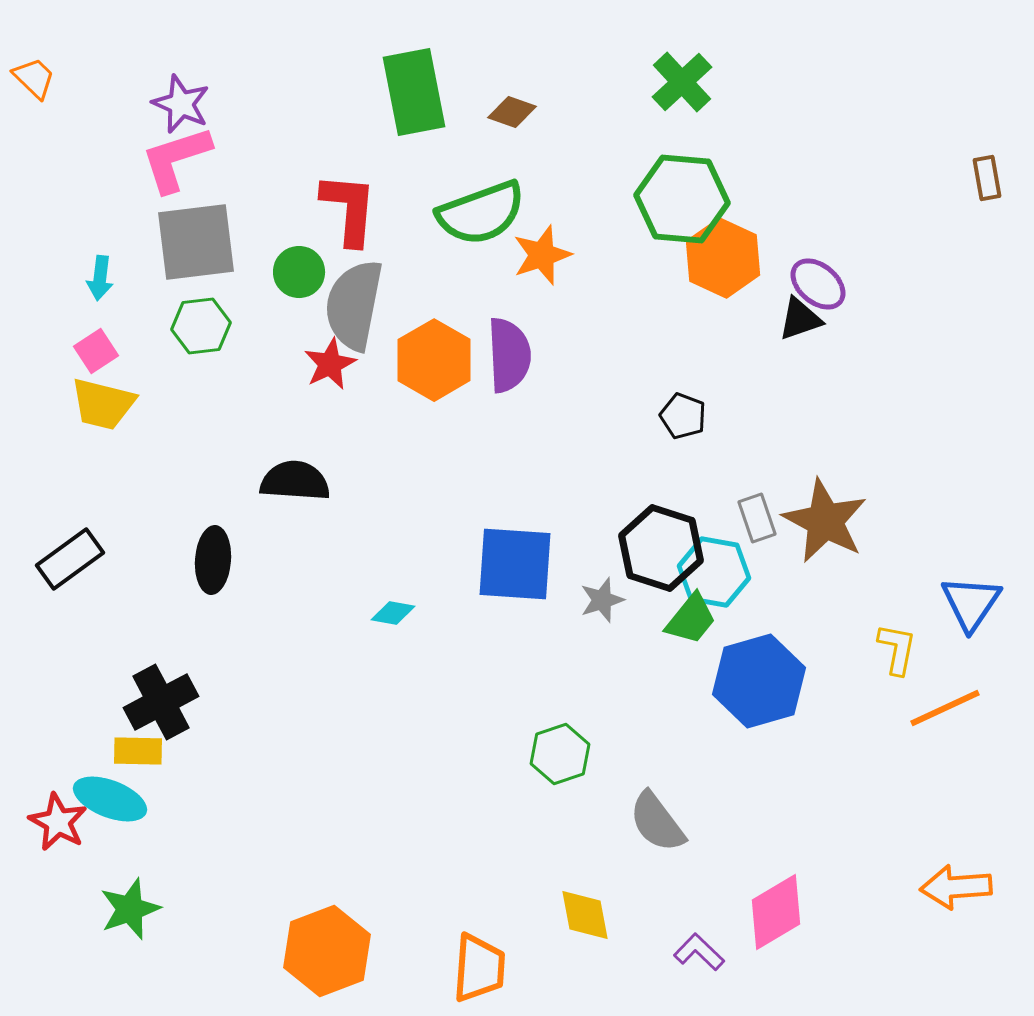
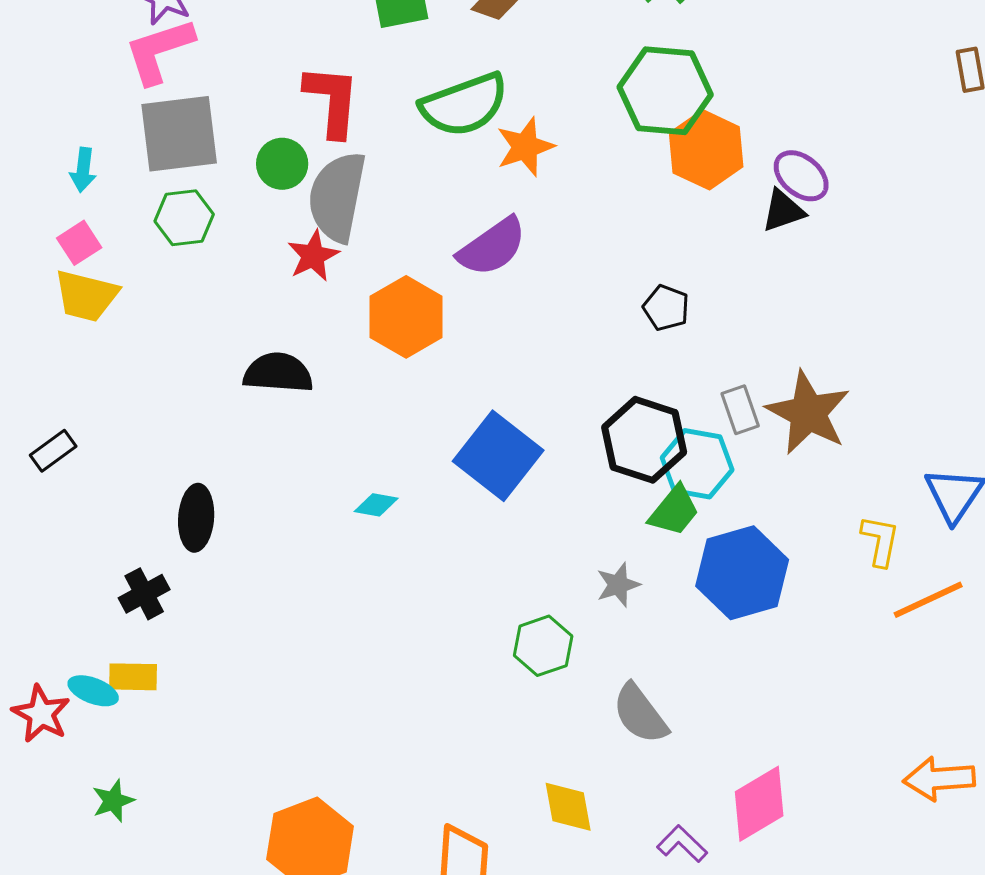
purple semicircle: (509, 355) -> (492, 247), turned 58
orange hexagon: (434, 360) -> (406, 317), moved
black rectangle: (70, 559) -> (53, 451), size x0.7
black ellipse: (213, 560) -> (196, 518), moved
blue square: (515, 564) -> (498, 456), turned 34
gray star: (602, 600) -> (618, 585), moved
black cross: (161, 702) -> (144, 594), size x0.7
yellow rectangle: (138, 751) -> (133, 677), moved
cyan ellipse: (110, 799) -> (93, 691), size x0.7
green star: (130, 909) -> (113, 801), size x0.7

